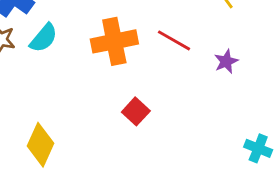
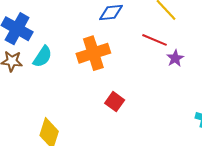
red line: (174, 40) -> (155, 40), moved

